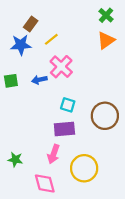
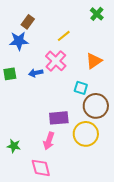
yellow line: (51, 39) -> (64, 36), moved
orange triangle: (106, 40) -> (94, 61), moved
cyan square: (68, 105) -> (81, 88), moved
yellow circle: (84, 168) -> (86, 134), moved

